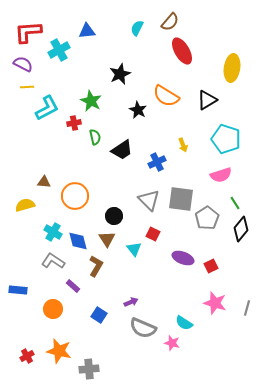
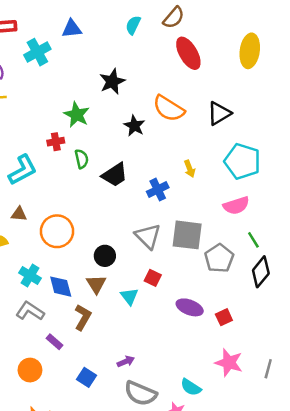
yellow ellipse: (232, 68) -> (250, 51), moved
cyan L-shape: (47, 108) -> (23, 170), moved

